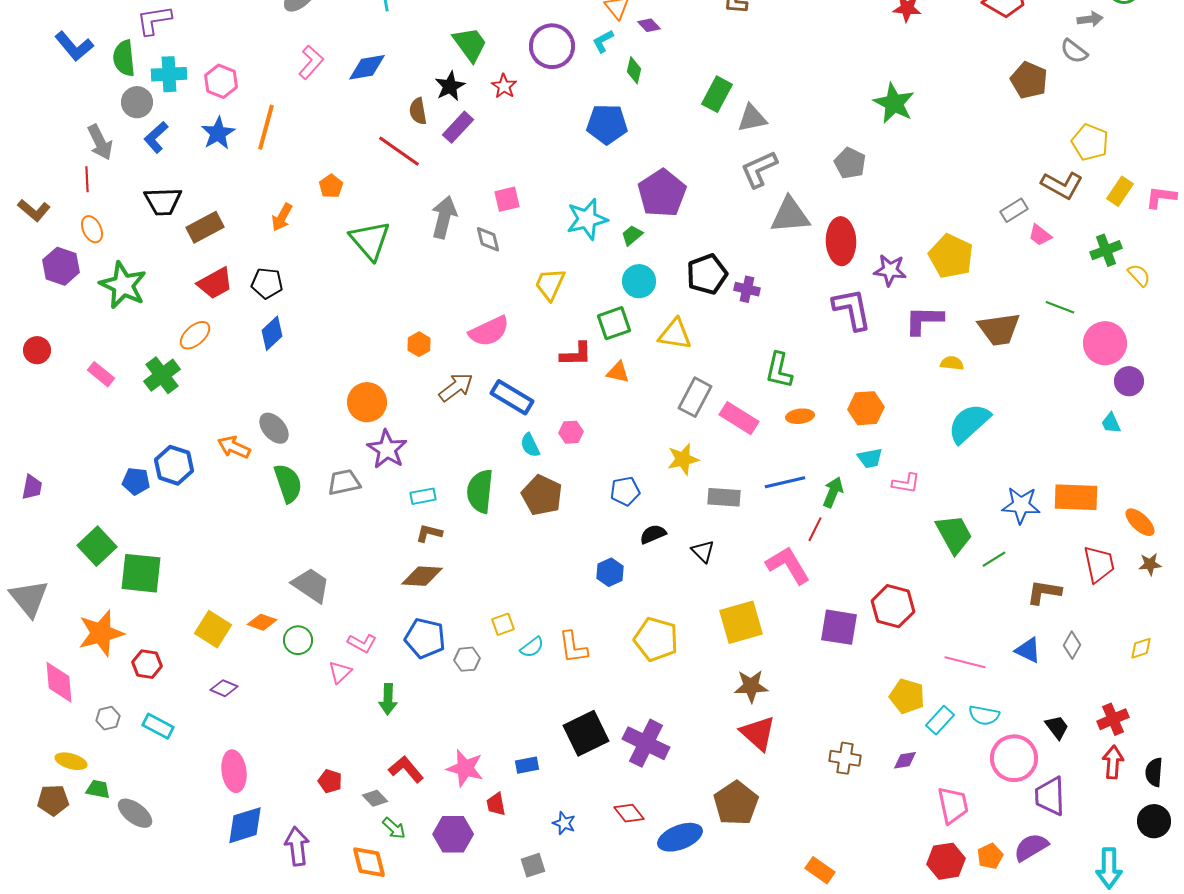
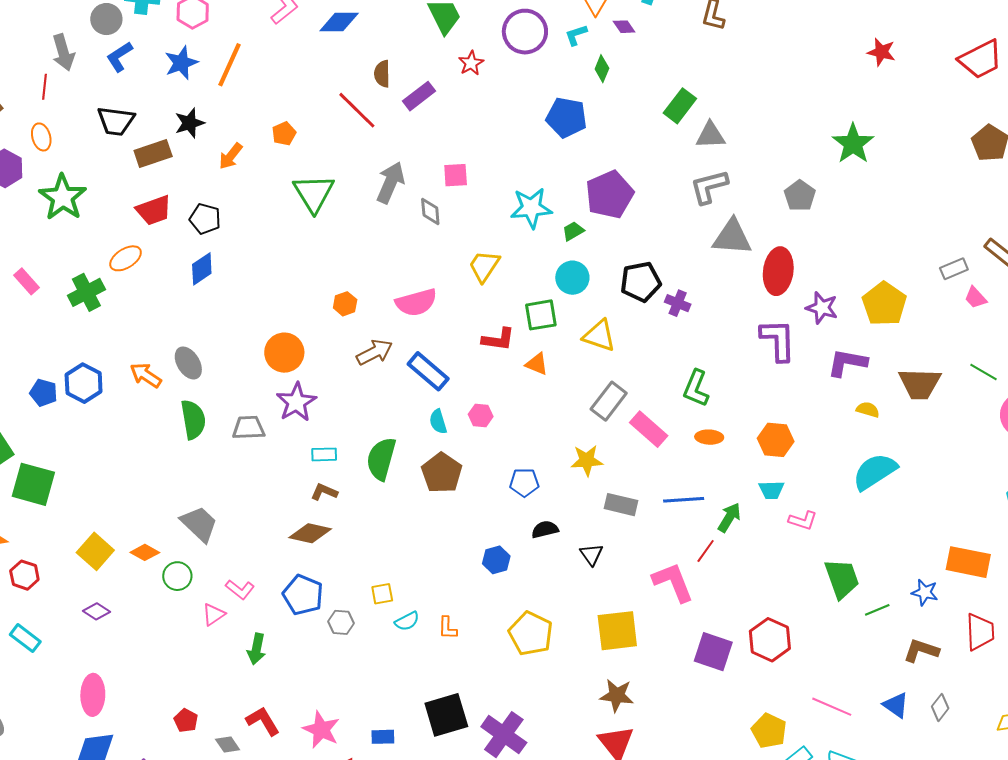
black star: (450, 86) -> (190, 123), moved
blue star: (1021, 505) -> (925, 592), moved, size x0.7
orange L-shape: (573, 647) -> (448, 628), size x0.7

